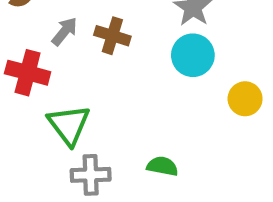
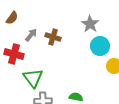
cyan circle: (193, 55) -> (100, 46), moved

